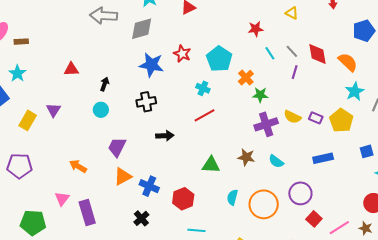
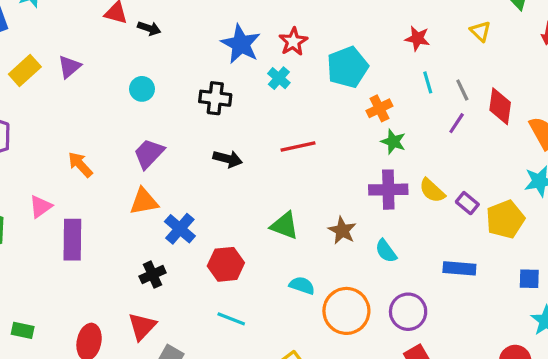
black arrow: (105, 84) -> (149, 28), moved, turned 72
cyan cross: (203, 88) -> (279, 78), moved
cyan semicircle: (232, 197) -> (302, 285), turned 77

